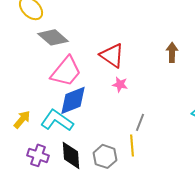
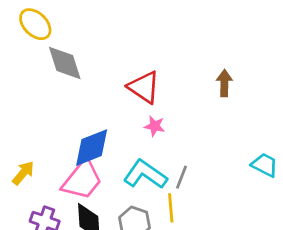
gray diamond: (53, 37) -> (65, 63), turned 32
pink trapezoid: (66, 71) -> (82, 180), moved
cyan L-shape: (57, 120) -> (145, 174), moved

